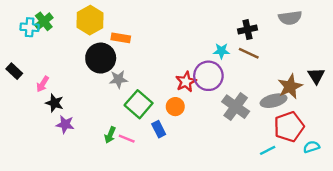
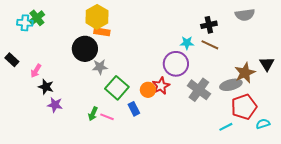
yellow hexagon: (90, 20) -> (97, 17), moved
red star: (186, 82) -> (161, 86), moved

